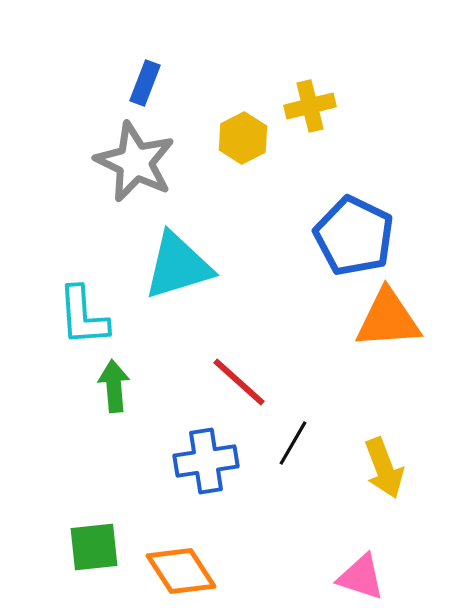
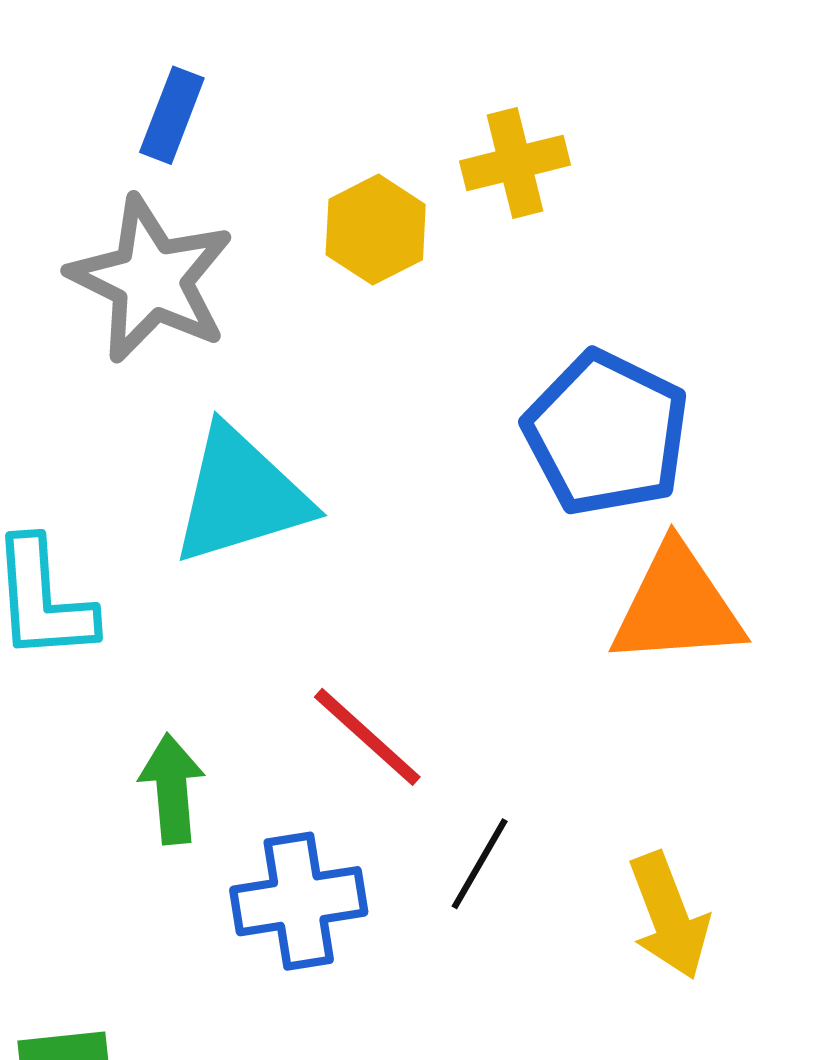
green arrow: (114, 386) -> (172, 789), moved

